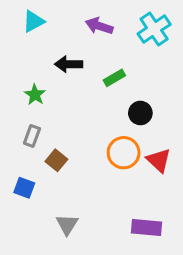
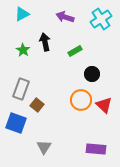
black arrow: (69, 64) -> (45, 42), turned 78
green star: (35, 95) -> (23, 50), moved
gray rectangle: (32, 136) -> (21, 89), size x1.5
blue square: (24, 188) -> (16, 123), size x1.5

